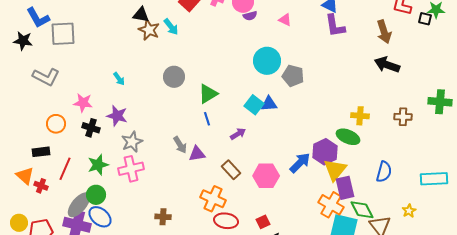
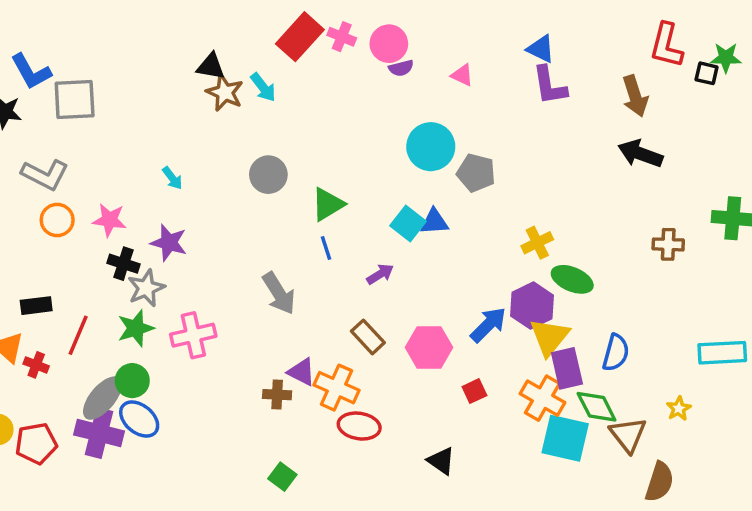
yellow cross: (360, 116) -> (537, 243), moved, turned -30
orange circle: (56, 124) -> (57, 220), moved
gray star: (132, 142) -> (146, 288), moved
gray arrow: (180, 145) -> (279, 293), size x1.4
purple triangle: (197, 154) -> (302, 372), moved, turned 36
blue semicircle: (384, 172) -> (616, 353), moved
brown cross: (163, 217) -> (277, 395), moved
red square: (263, 222) -> (474, 391), moved

